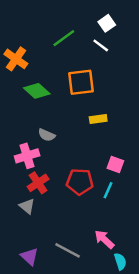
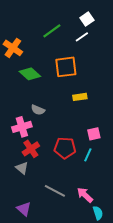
white line: (101, 45) -> (82, 37), turned -72
pink square: (115, 164) -> (94, 134), turned -32
gray line: (68, 250) -> (55, 191), moved

